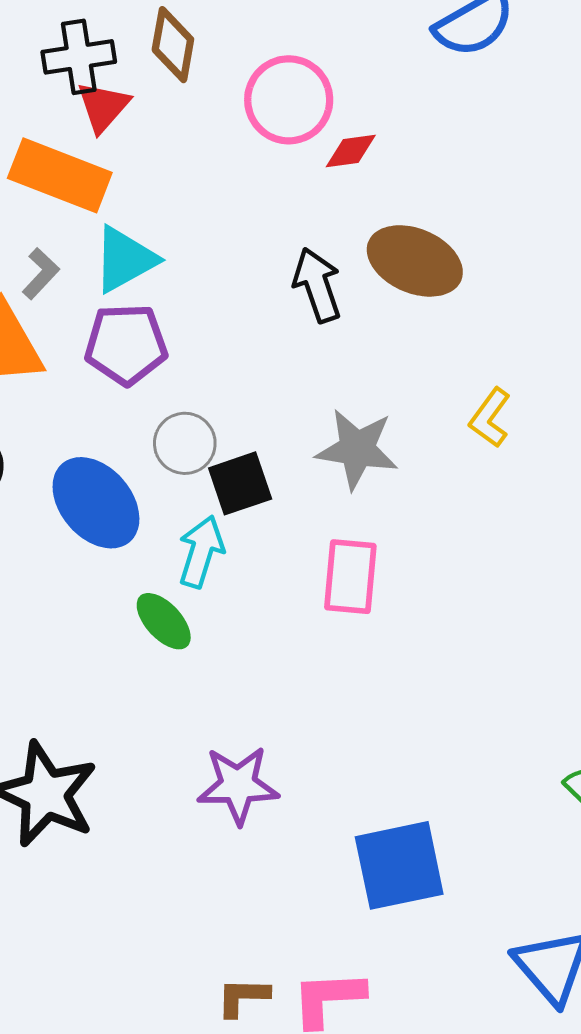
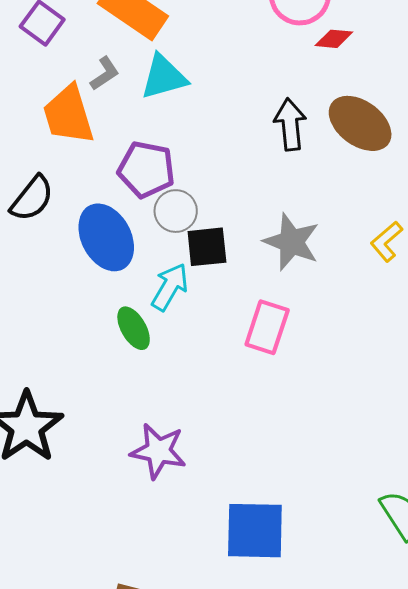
purple pentagon: (126, 344) -> (146, 169), moved

